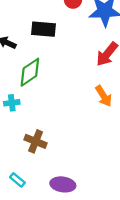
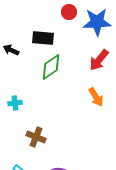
green diamond: (30, 72) -> (51, 67), moved

